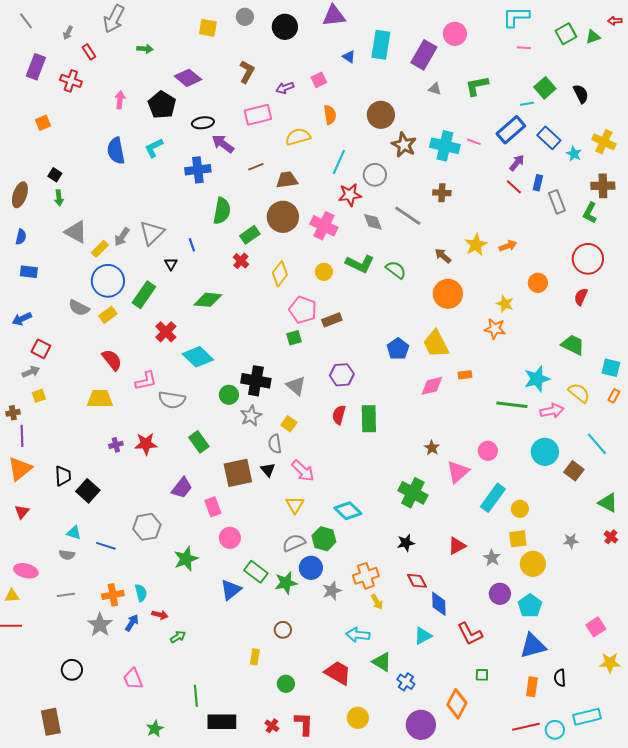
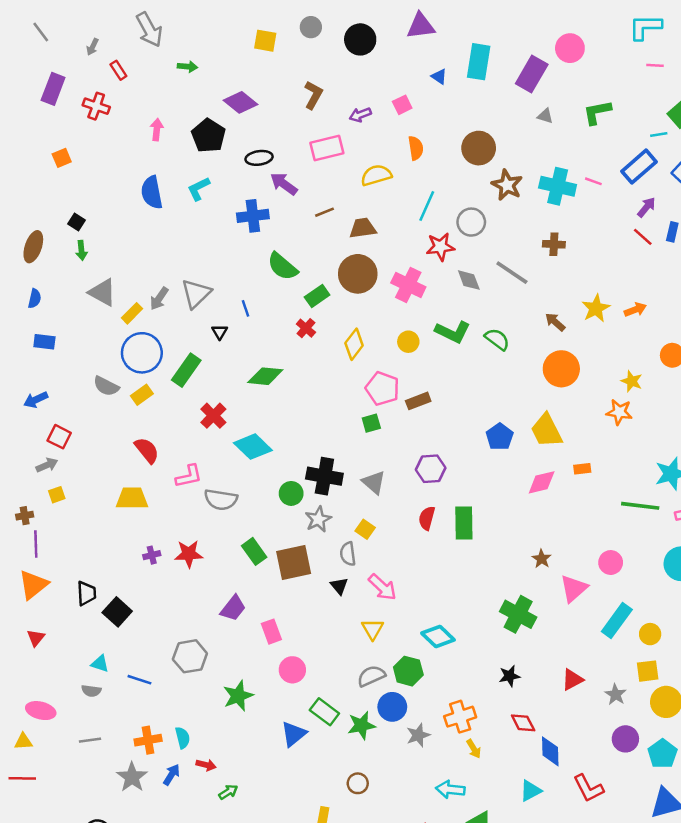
gray arrow: (114, 19) -> (149, 30), turned -56
green semicircle: (222, 211) -> (282, 266), turned 120
brown square: (238, 473) -> (294, 563), moved

